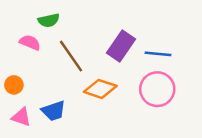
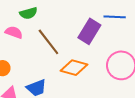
blue line: (158, 54) -> (115, 17), moved

